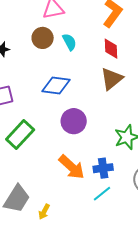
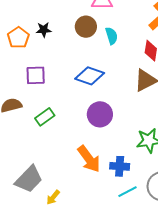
green rectangle: (20, 135) -> (45, 117), size x0.7
cyan line: (102, 194) -> (127, 192), moved

